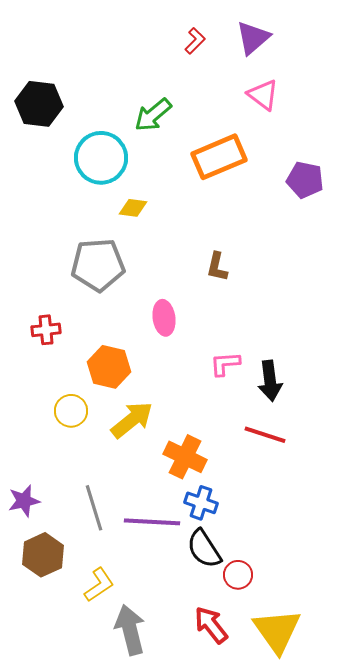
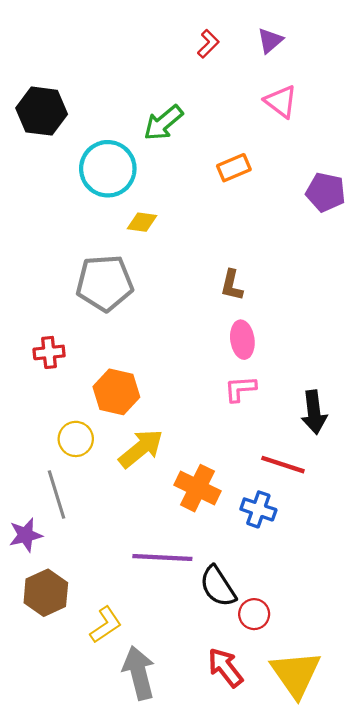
purple triangle: (253, 38) -> (270, 41), size x0.7
orange rectangle: (219, 157) -> (234, 168), size x0.6
pink ellipse: (164, 318) -> (242, 340), moved
black arrow: (270, 381) -> (314, 412), moved
blue cross: (201, 503) -> (258, 509), moved
gray line: (94, 508) -> (57, 494), moved

